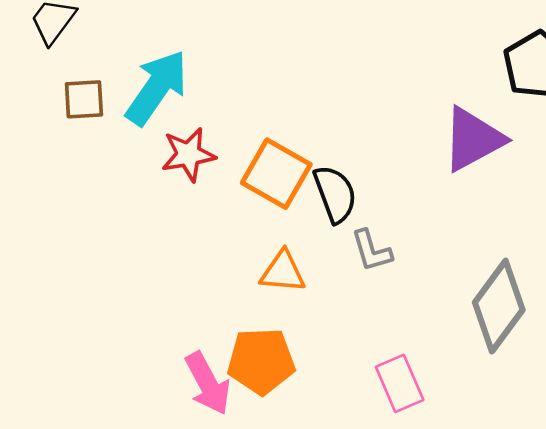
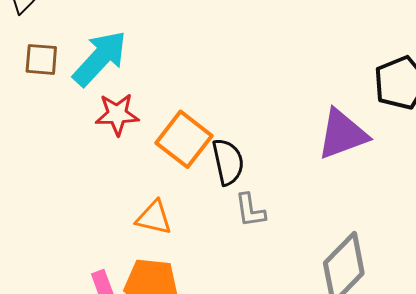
orange triangle: (283, 272) -> (154, 218), moved

